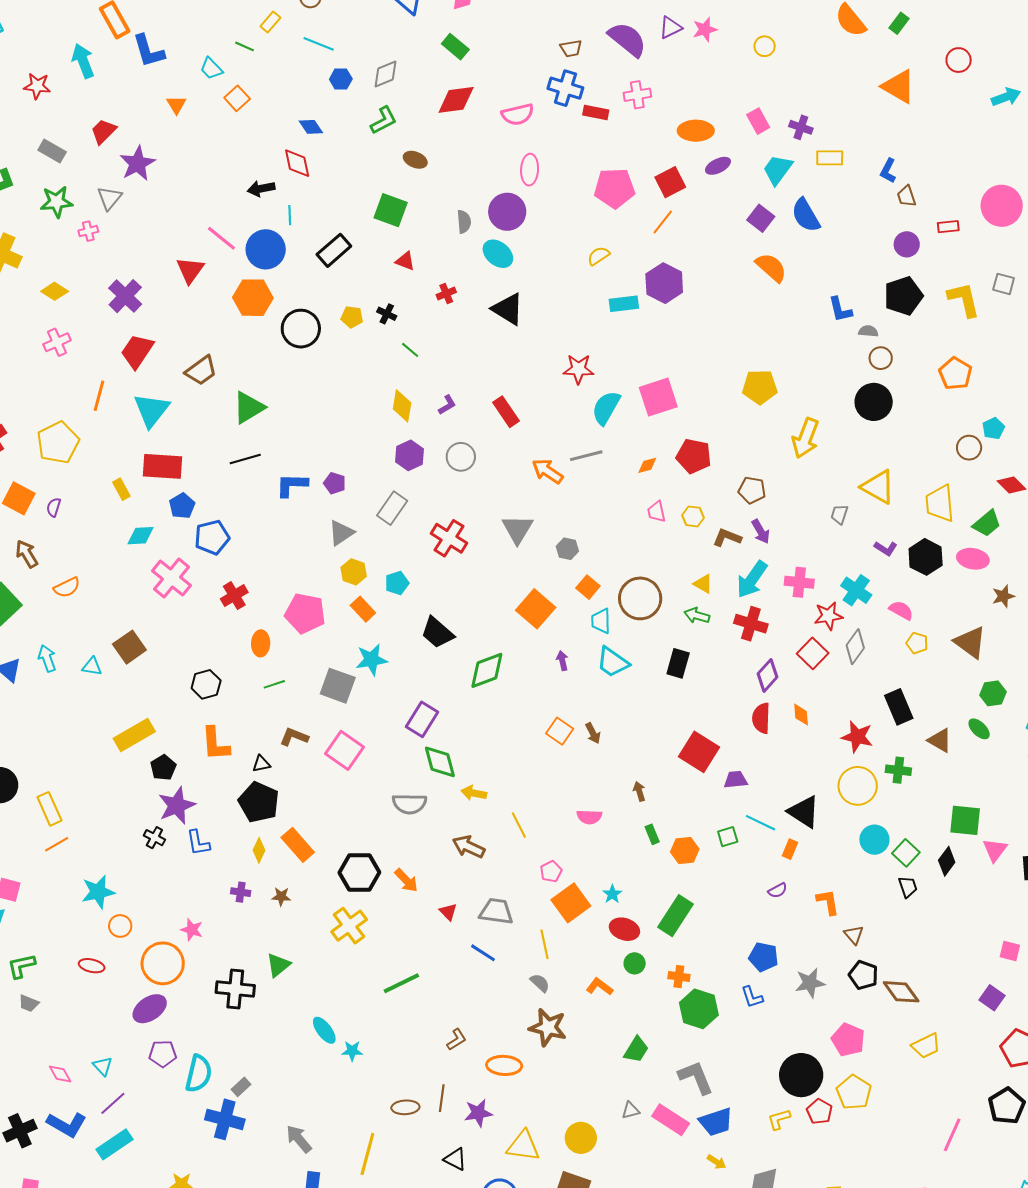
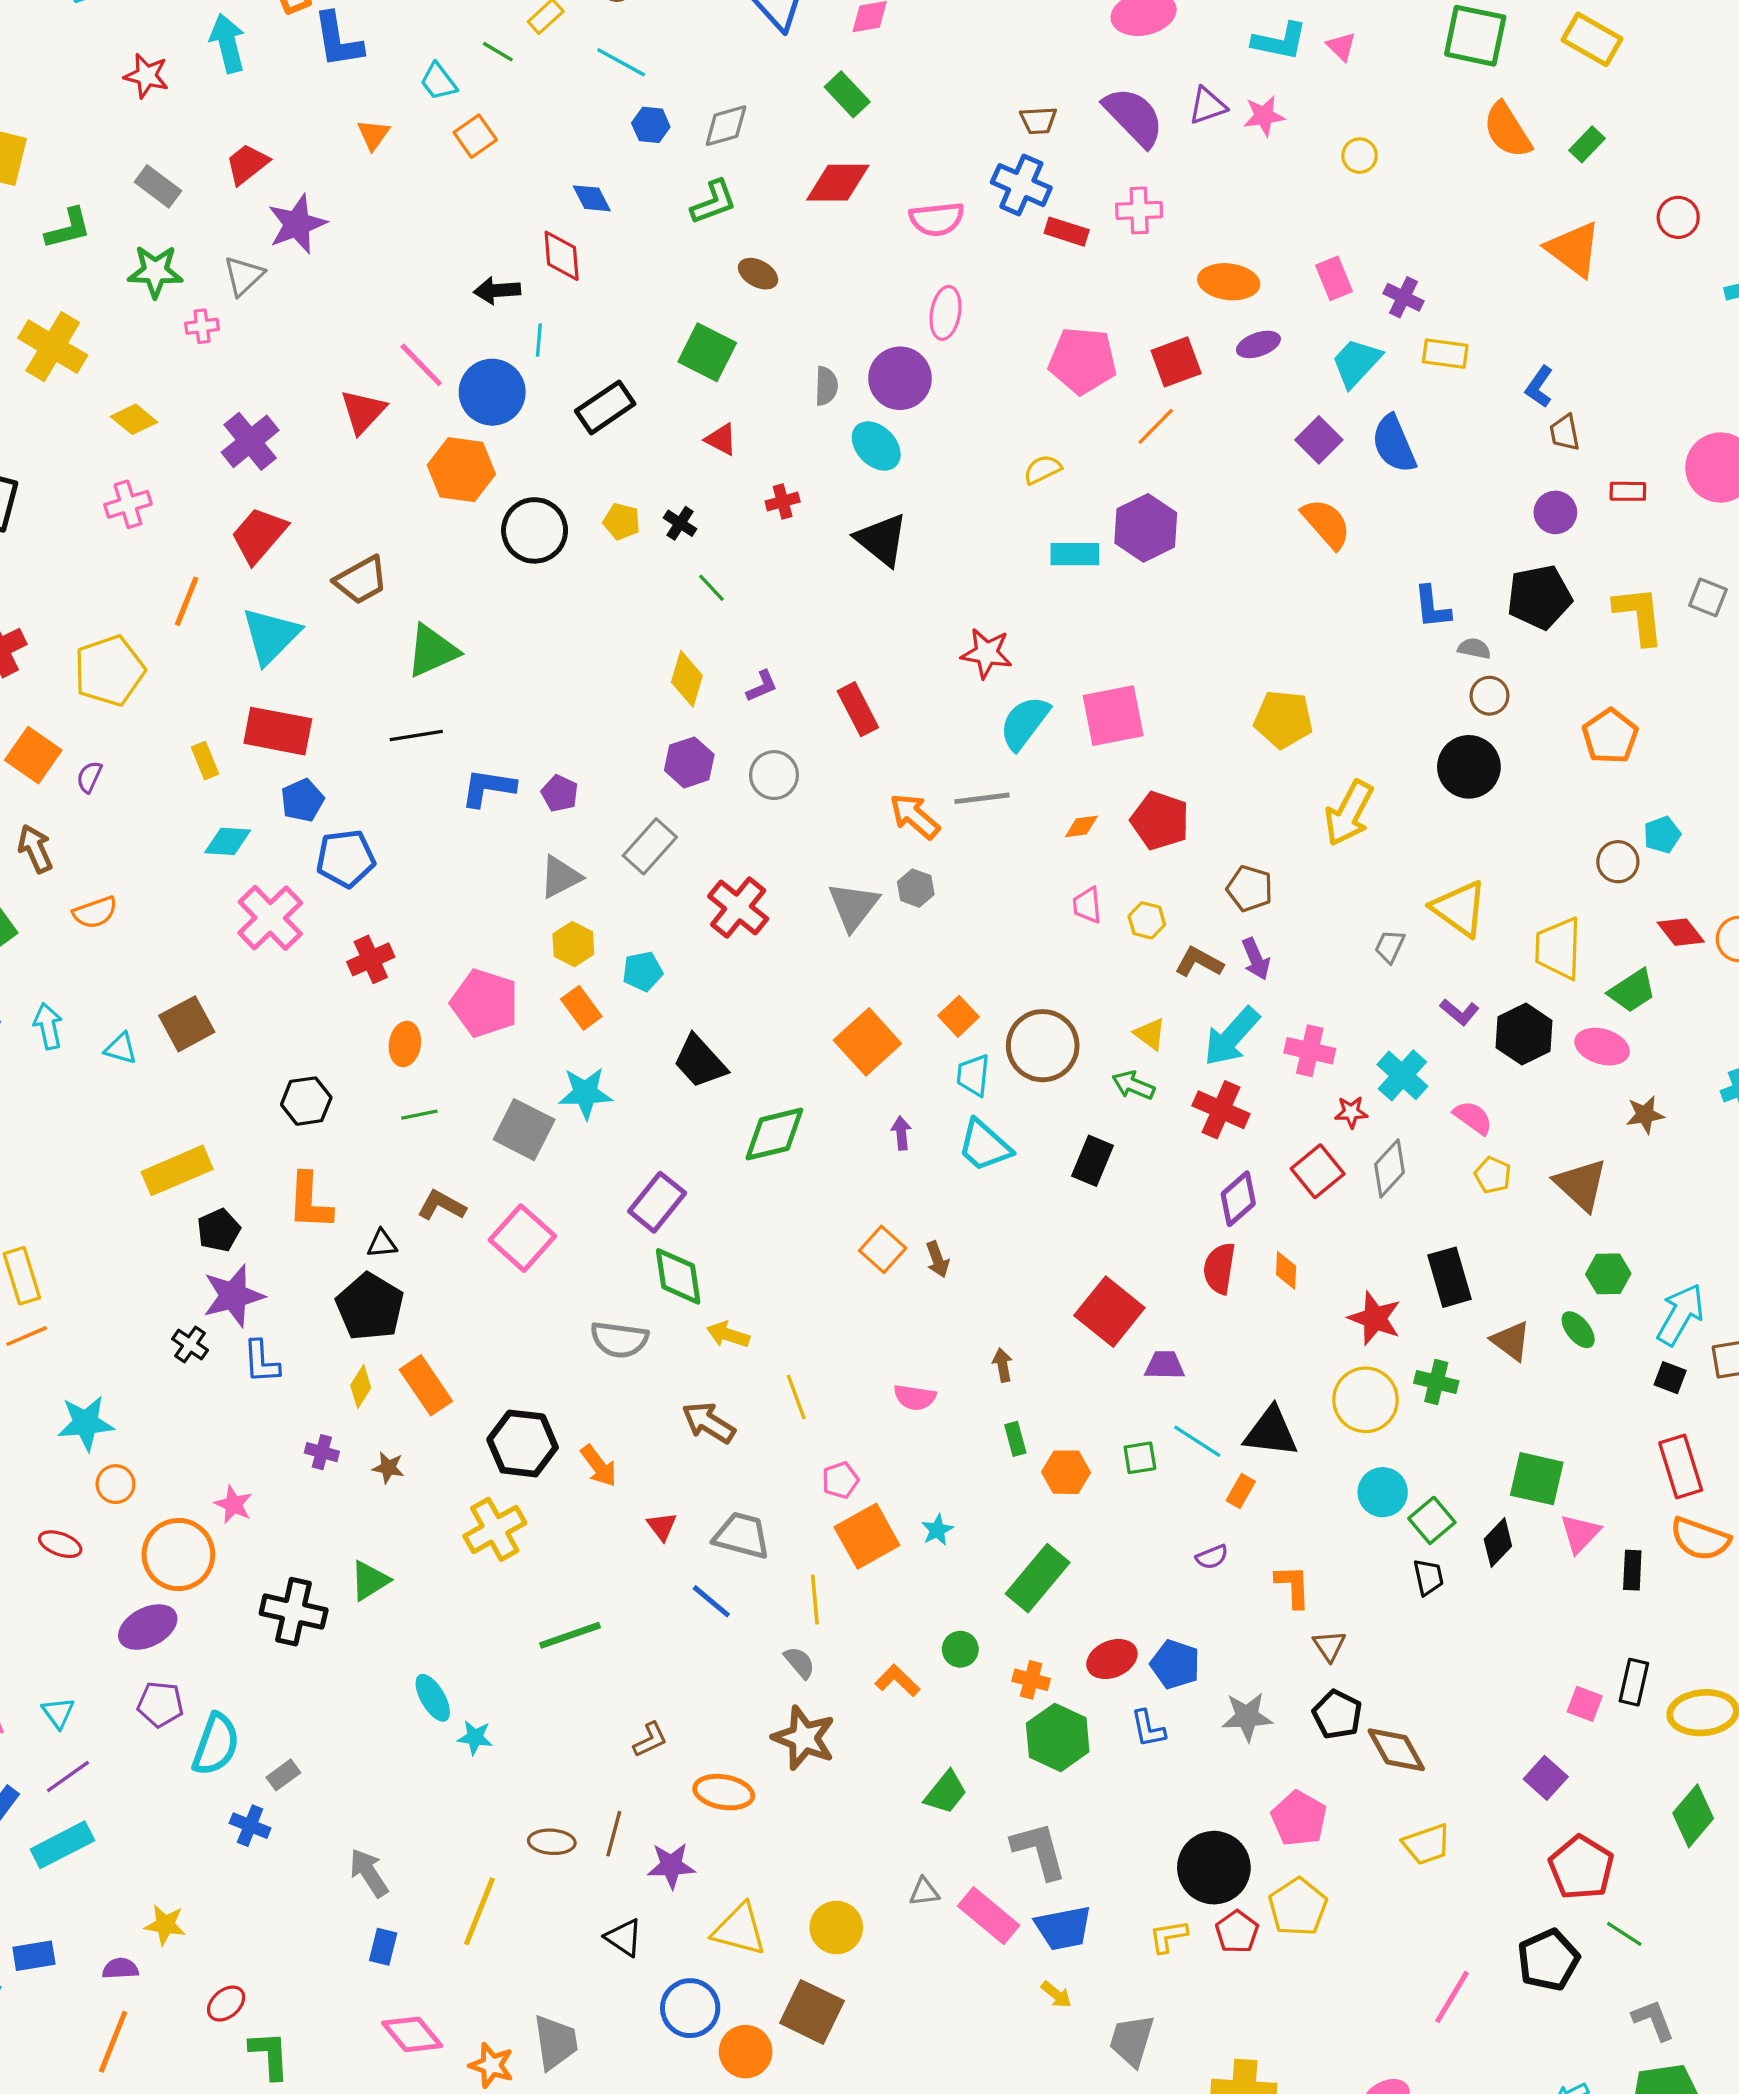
gray hexagon: (567, 549) -> (916, 888), moved
red star: (828, 616) -> (1351, 1112), size x0.7
black triangle: (804, 812) -> (1271, 1432), turned -33
red ellipse: (624, 929) -> (1112, 1659), moved, turned -48
blue cross: (225, 1119) -> (250, 1826), size x0.6

